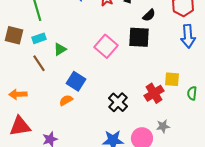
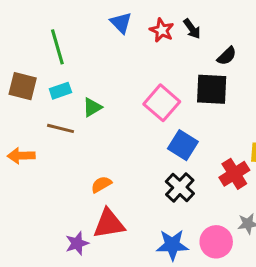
brown line: (39, 63) -> (60, 128), turned -42
blue square: (76, 81) -> (183, 145), moved
orange arrow: (18, 94) -> (21, 156), moved
red triangle: (20, 126) -> (109, 224), moved

